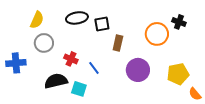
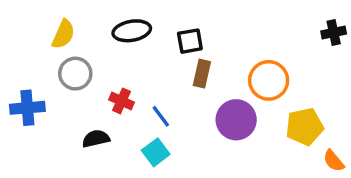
black cross: (179, 22) -> (334, 33), moved, turned -32
black square: (102, 24) -> (190, 41), moved
orange circle: (157, 34) -> (269, 80), moved
black semicircle: (56, 81) -> (96, 139), size x0.7
cyan square: (79, 89) -> (156, 152), moved, turned 35

